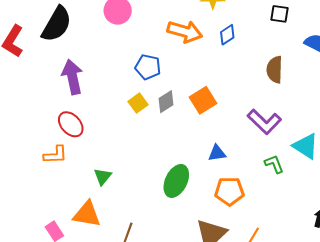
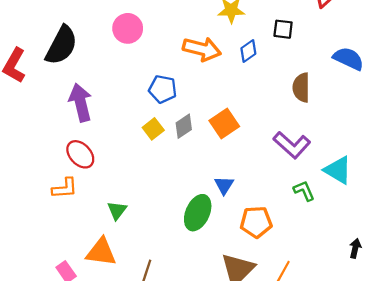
black square: (280, 14) -> (283, 29), moved
blue triangle: (217, 153) -> (224, 185), moved, turned -48

